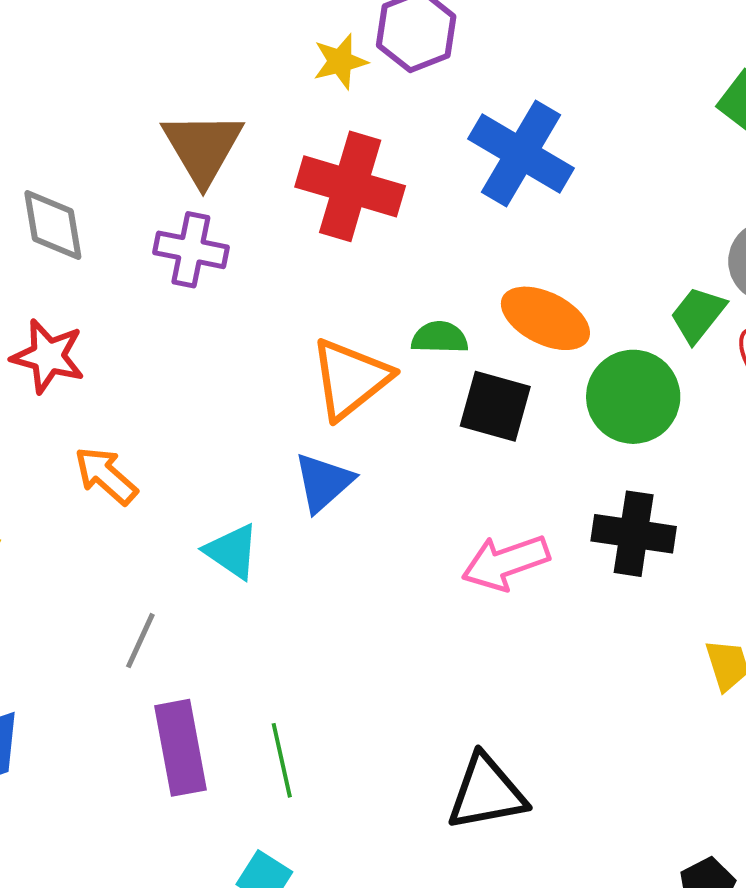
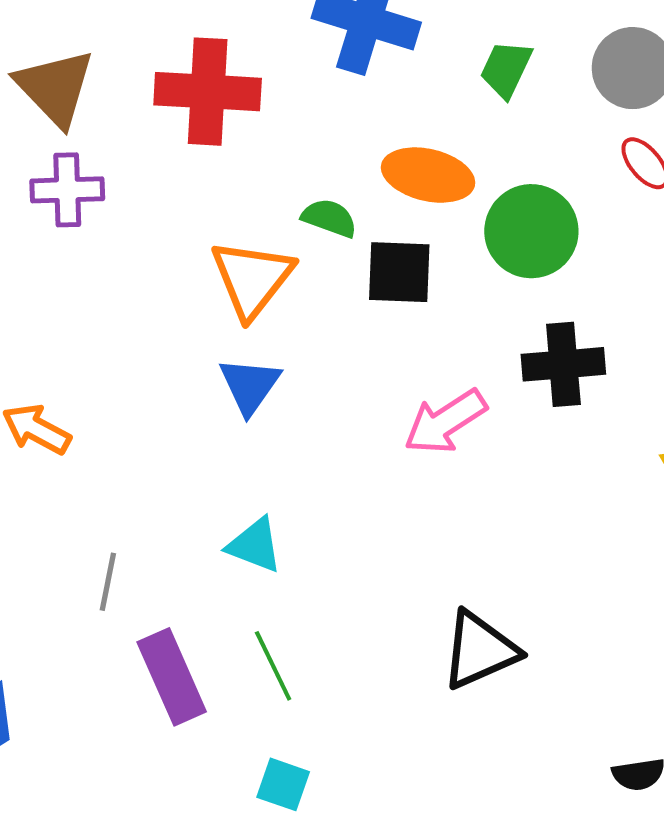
green trapezoid: (698, 315) -> (506, 69), moved
green semicircle: (440, 337) -> (329, 218), turned 32
cyan triangle: (232, 551) -> (255, 545), moved

